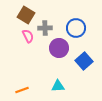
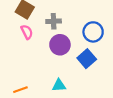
gray cross: (45, 28) -> (54, 21), moved
blue circle: (76, 28) -> (93, 32), moved

